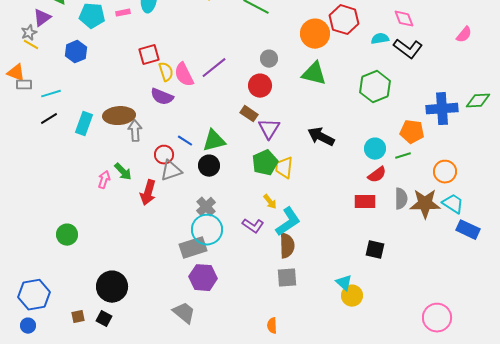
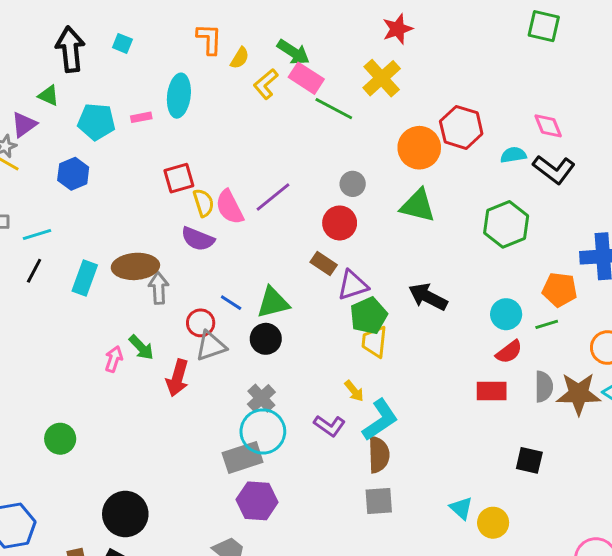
black line: (49, 119) -> (34, 271), turned -30
purple triangle: (269, 129) -> (353, 285), turned 40
green pentagon: (265, 163) -> (369, 316), moved
black square: (375, 250) -> (529, 460), moved
yellow circle: (352, 296) -> (493, 523), moved

